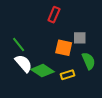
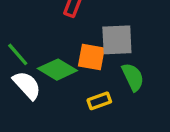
gray square: (80, 38) -> (117, 40), size x1.5
green diamond: (43, 71) -> (57, 70), moved

